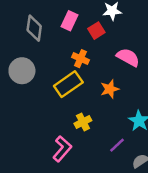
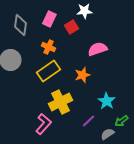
pink semicircle: (128, 57) -> (97, 49), turned -48
orange cross: (80, 59) -> (48, 47), moved
yellow cross: (83, 122) -> (60, 102), size x1.6

